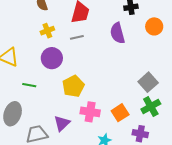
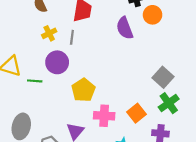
orange circle: (154, 26) -> (153, 15), moved
gray line: (77, 37) -> (72, 37), moved, turned -64
green line: (29, 85) -> (35, 81), moved

